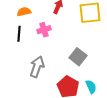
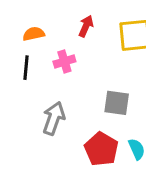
gray square: (78, 57) -> (117, 103), turned -30

